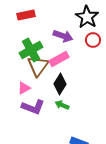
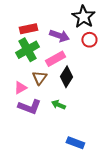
red rectangle: (26, 15) -> (28, 29), moved
brown triangle: (38, 66) -> (39, 78), moved, size x0.7
black diamond: (60, 84) -> (66, 77), moved

